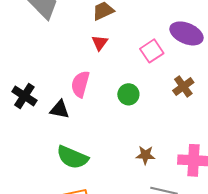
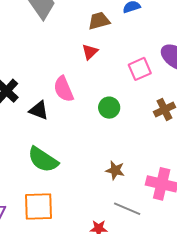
pink semicircle: (80, 84) -> (64, 89), turned -48

